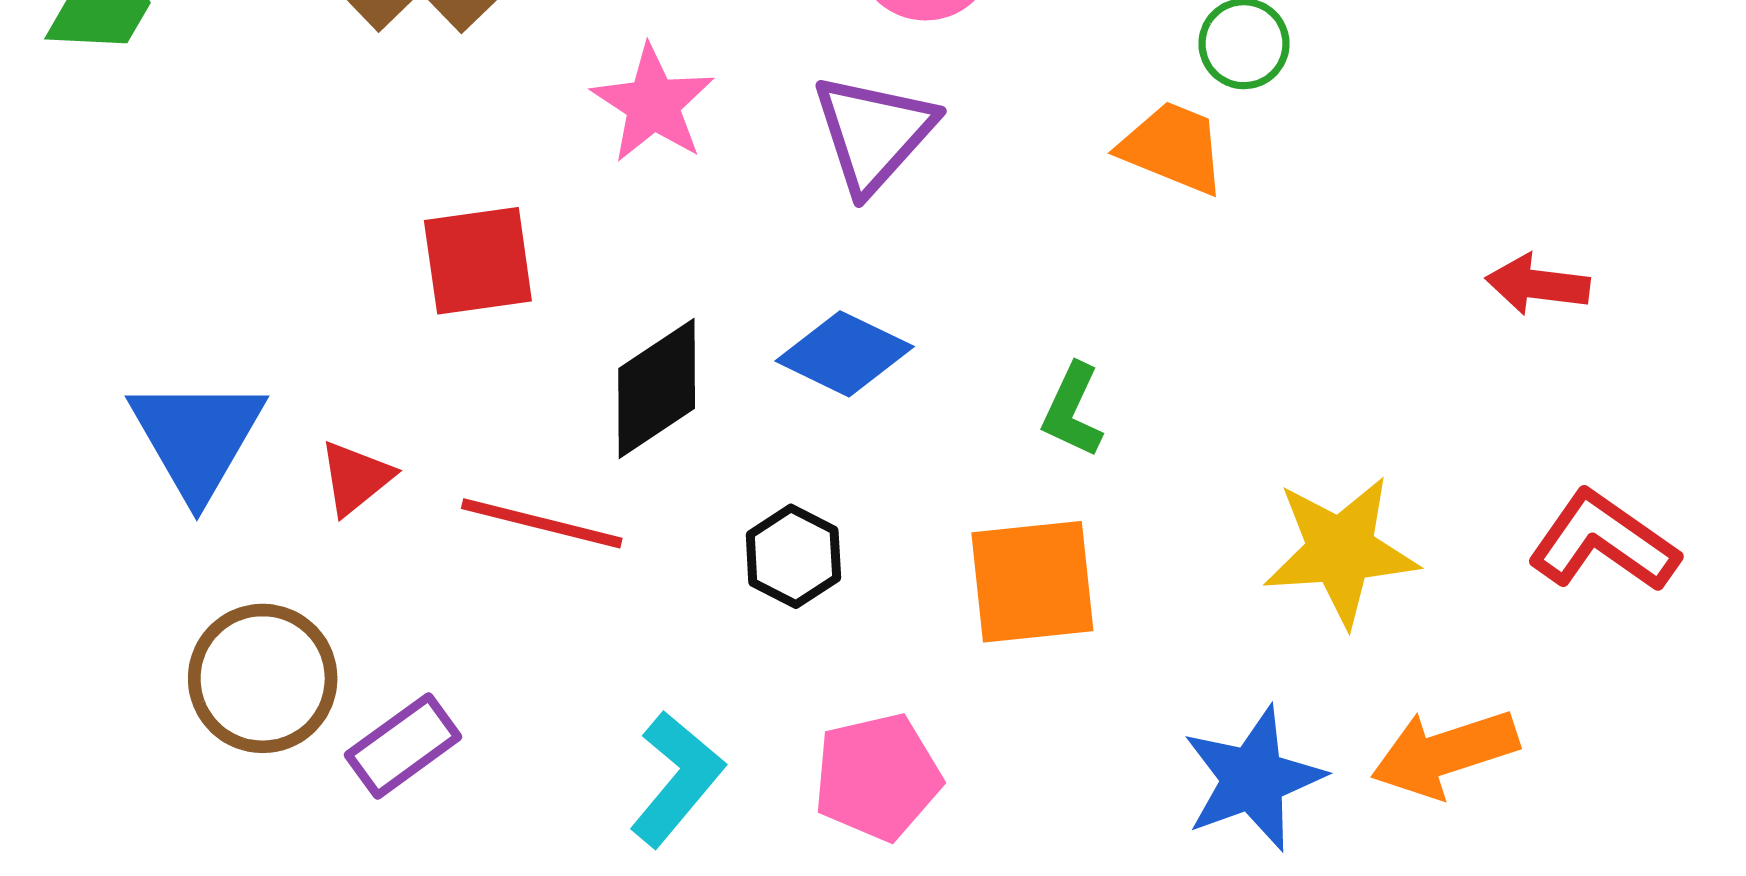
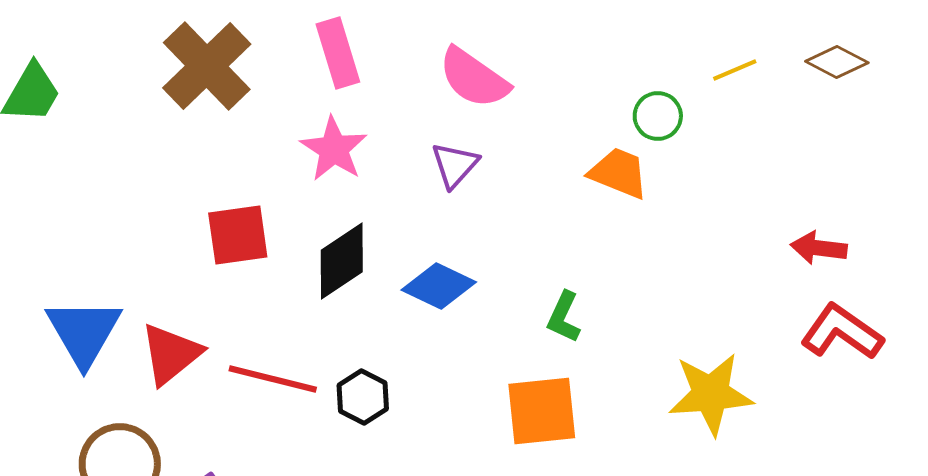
purple triangle: (874, 133) -> (455, 165), size x0.7
black diamond: (657, 388) -> (342, 261), moved
red triangle: (356, 478) -> (171, 354), size x1.5
red L-shape: (1603, 542) -> (842, 332), moved
black hexagon: (793, 556) -> (363, 397), moved

